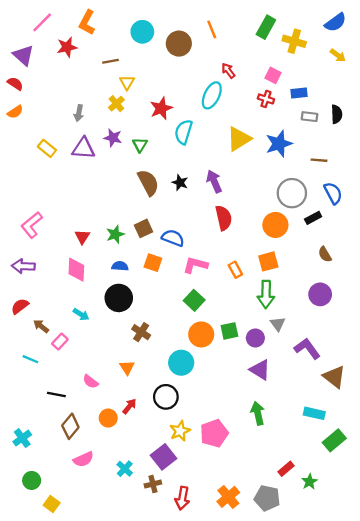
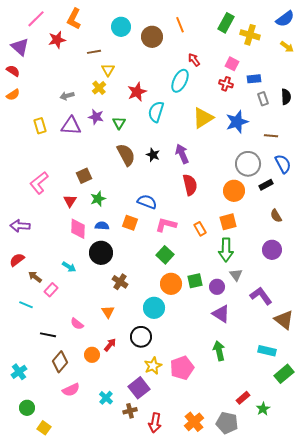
gray arrow: (79, 113) -> (67, 96), turned 64
gray rectangle: (310, 117) -> (263, 99), turned 64
yellow rectangle: (47, 148) -> (40, 126), turned 35
pink L-shape: (32, 225) -> (39, 183), moved
brown square: (143, 228) -> (84, 176), moved
pink diamond: (76, 270) -> (78, 229), moved

